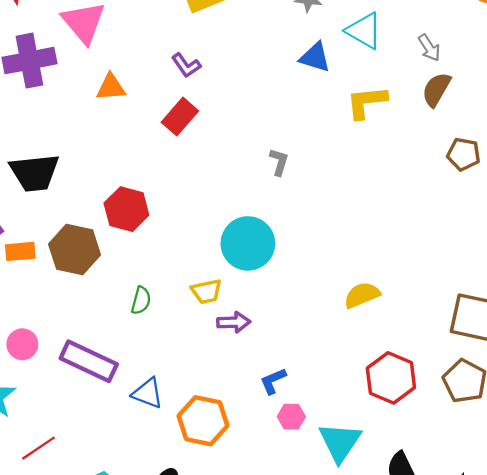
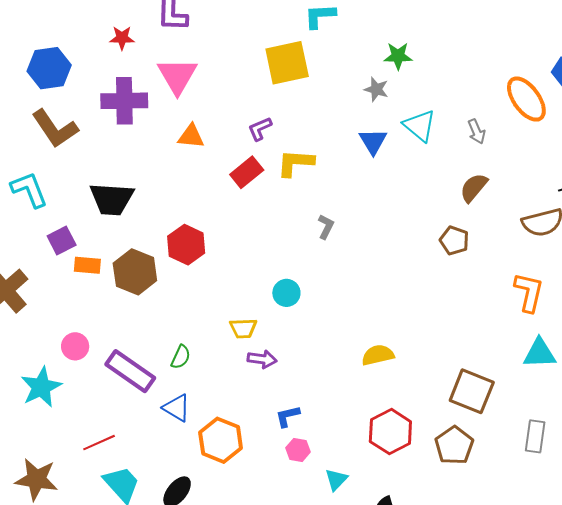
gray arrow: (429, 48) -> (476, 131), moved
blue triangle: (315, 57) -> (373, 141), turned 32
purple L-shape: (186, 65) -> (260, 129), turned 92
yellow L-shape: (367, 102) -> (295, 163), moved
brown pentagon: (464, 154) -> (454, 240), moved
cyan circle: (248, 243) -> (286, 293), size x0.6
green semicircle: (141, 300) -> (181, 357), moved
cyan triangle: (340, 442) -> (336, 480), size x0.6
red line: (38, 448) -> (99, 443), moved

